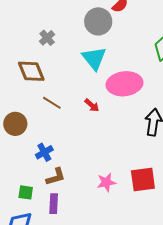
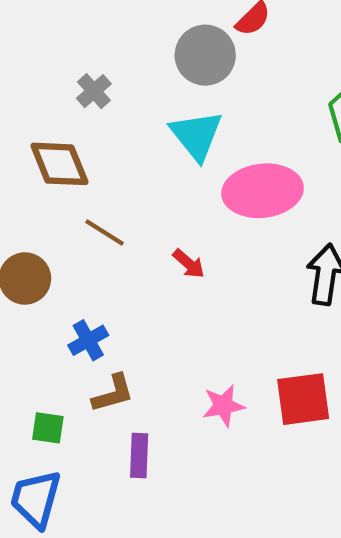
red arrow: (92, 105) -> (189, 264), moved
purple rectangle: (54, 204) -> (139, 455), moved

